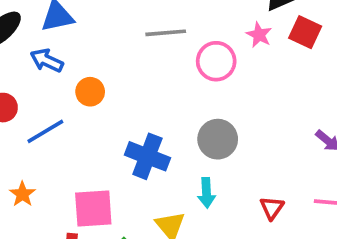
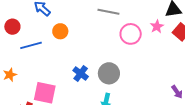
gray circle: (218, 139) -> (109, 73), moved
blue cross: (147, 156) -> (81, 73), size x0.7

